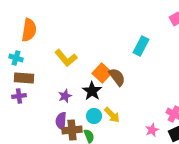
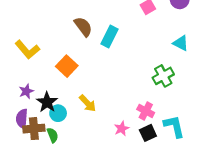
brown semicircle: (117, 77) -> (83, 27), moved
black star: (92, 91) -> (47, 102), moved
yellow arrow: (112, 115) -> (88, 103), moved

